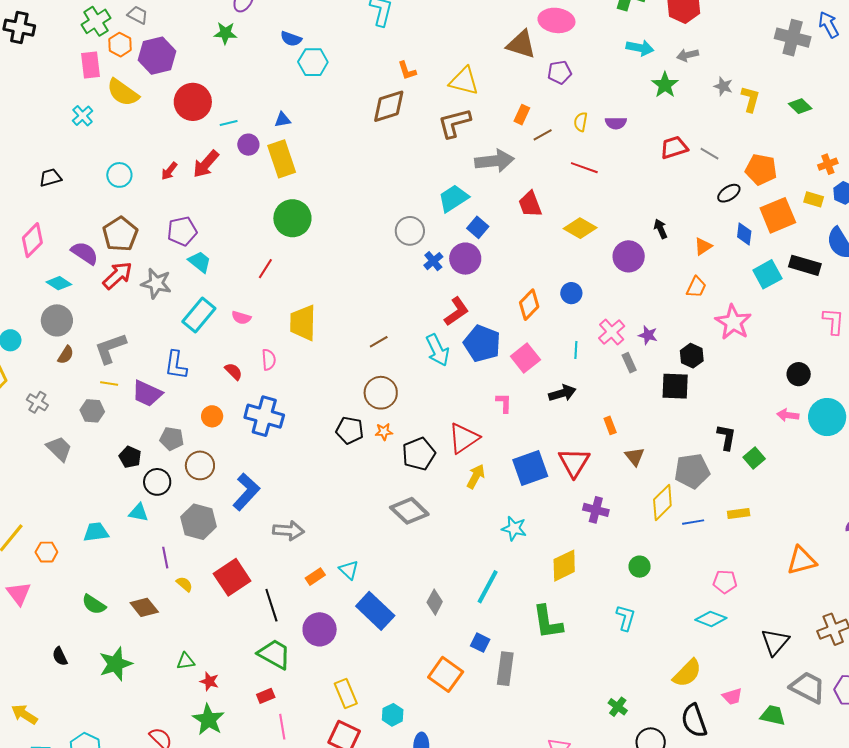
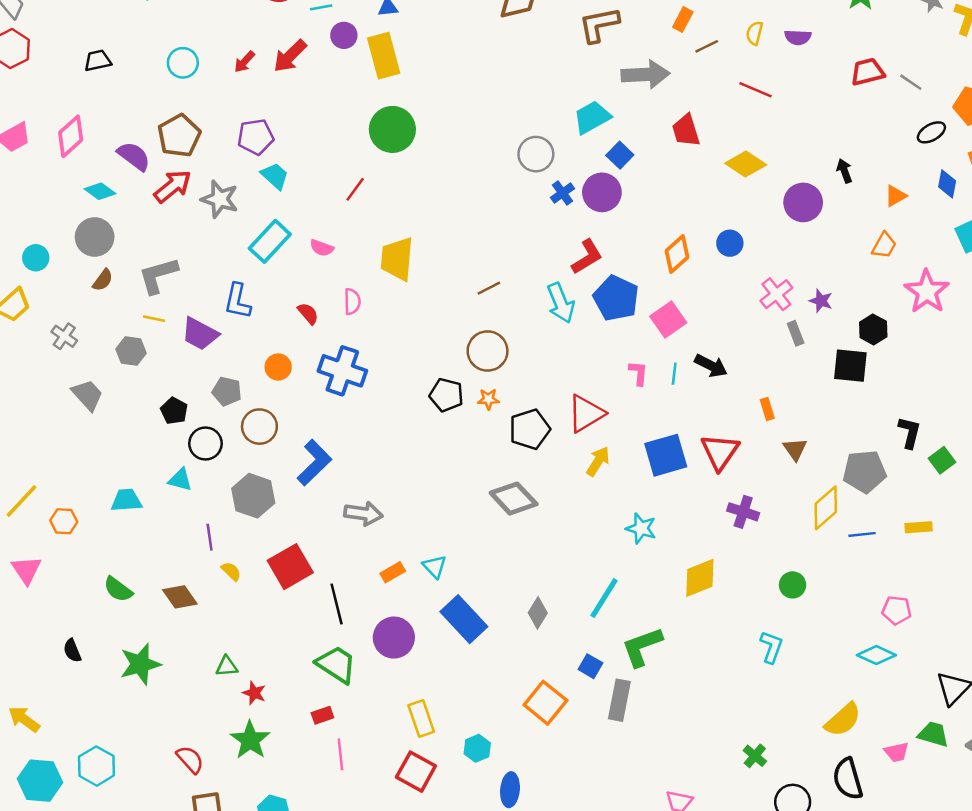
cyan line: (576, 350) -> (674, 374), moved
black arrow: (562, 393) -> (711, 366), turned 40
green L-shape: (548, 622) -> (642, 647), moved, turned 75
green trapezoid: (773, 715) -> (933, 734), moved

